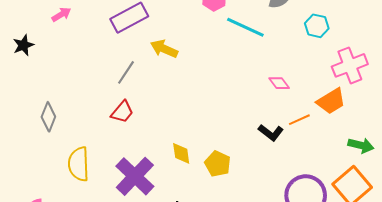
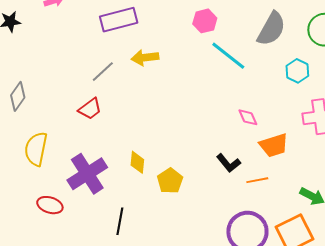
yellow arrow: (164, 49) -> (145, 58), turned -44
orange trapezoid: (331, 101) -> (274, 145), moved
orange line: (299, 120) -> (257, 180), moved

